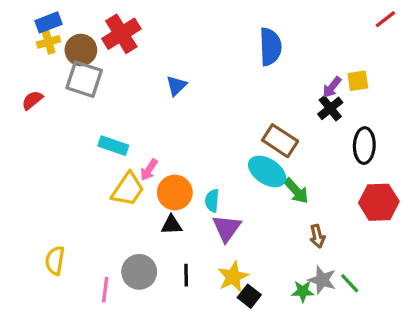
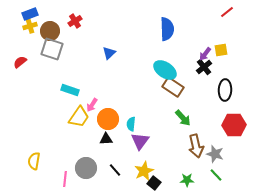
red line: (385, 19) -> (227, 12), moved
red cross: (121, 34) -> (75, 21), size x0.6
cyan ellipse: (267, 171) -> (165, 70), moved
brown arrow: (317, 236) -> (196, 146), size x1.6
black line: (186, 275) -> (115, 170), turned -40
gray star: (322, 280) -> (215, 154), moved

